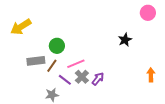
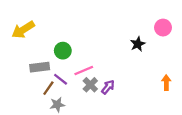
pink circle: (148, 13) -> (163, 28), moved
brown line: (52, 66) -> (48, 88), moved
purple line: (65, 80) -> (61, 79), moved

